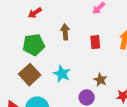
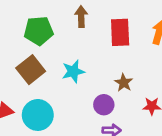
red rectangle: (95, 42) -> (120, 32), size x1.5
cyan star: (62, 74) -> (73, 71), turned 30

